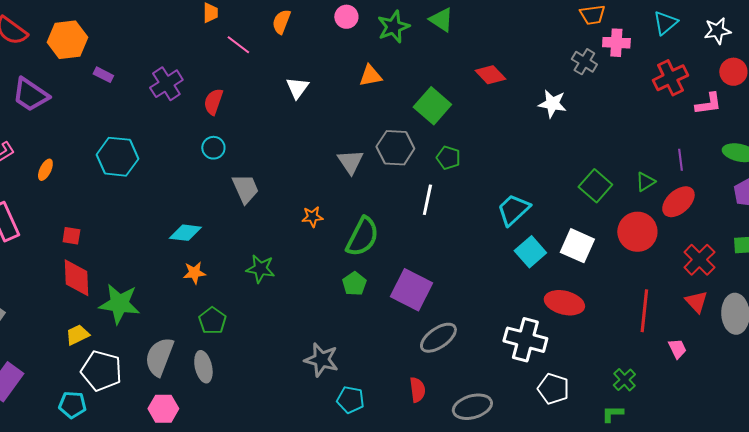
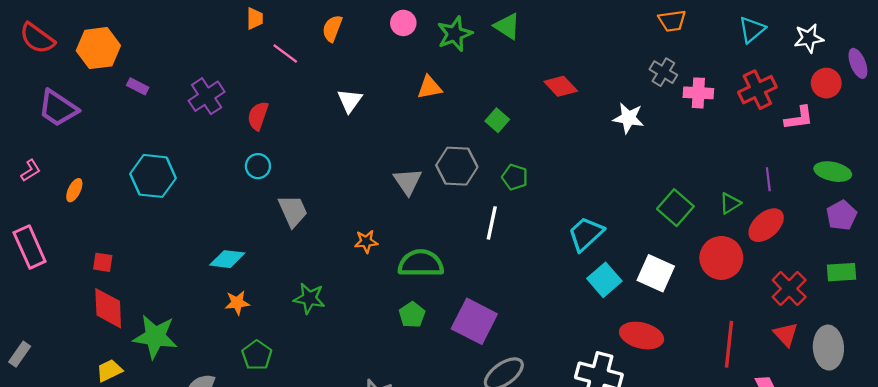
pink cross: (616, 43) -> (698, 93), moved
green square: (432, 106) -> (497, 120), size x0.6
green semicircle: (362, 237) -> (421, 263), turned -117

